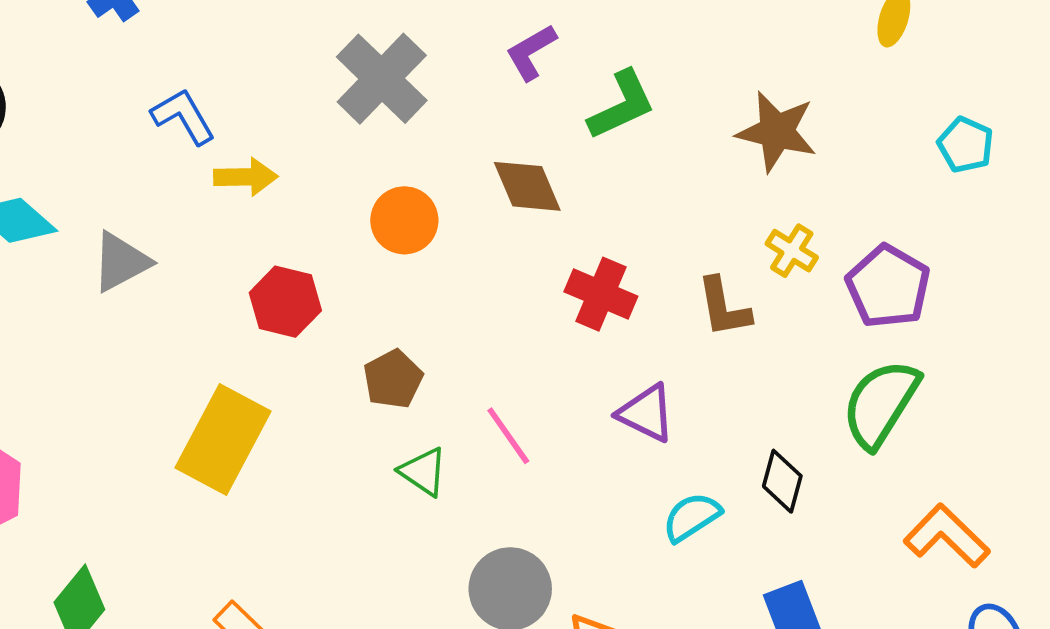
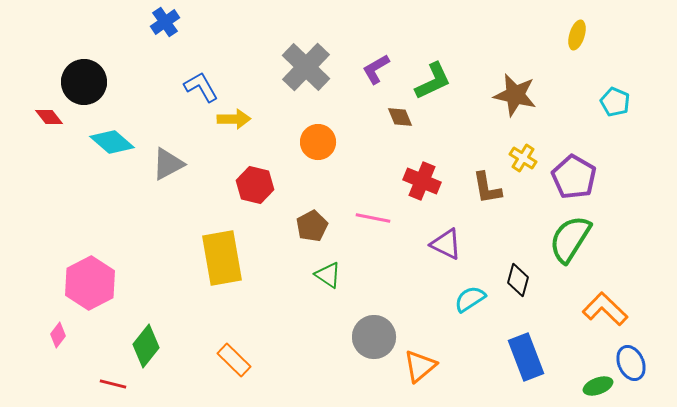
purple L-shape: (531, 52) -> (376, 69), moved
brown diamond: (527, 186) -> (400, 117), moved, size x0.7
pink line: (508, 436) -> (373, 218), moved, turned -44
yellow rectangle: (223, 440) -> (222, 258), turned -38

